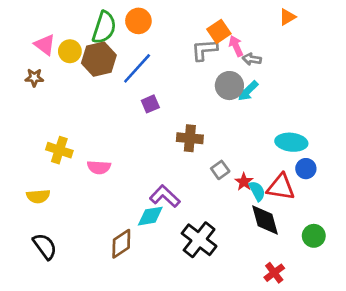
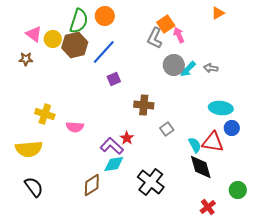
gray L-shape: (204, 50) -> (155, 38), turned -60
gray arrow: (252, 59) -> (211, 68), moved
red star: (244, 182) -> (127, 138), moved
yellow semicircle: (38, 196) -> (29, 149), size x1.5
purple L-shape: (165, 196) -> (112, 146), moved
green circle: (314, 236) -> (238, 190), moved

